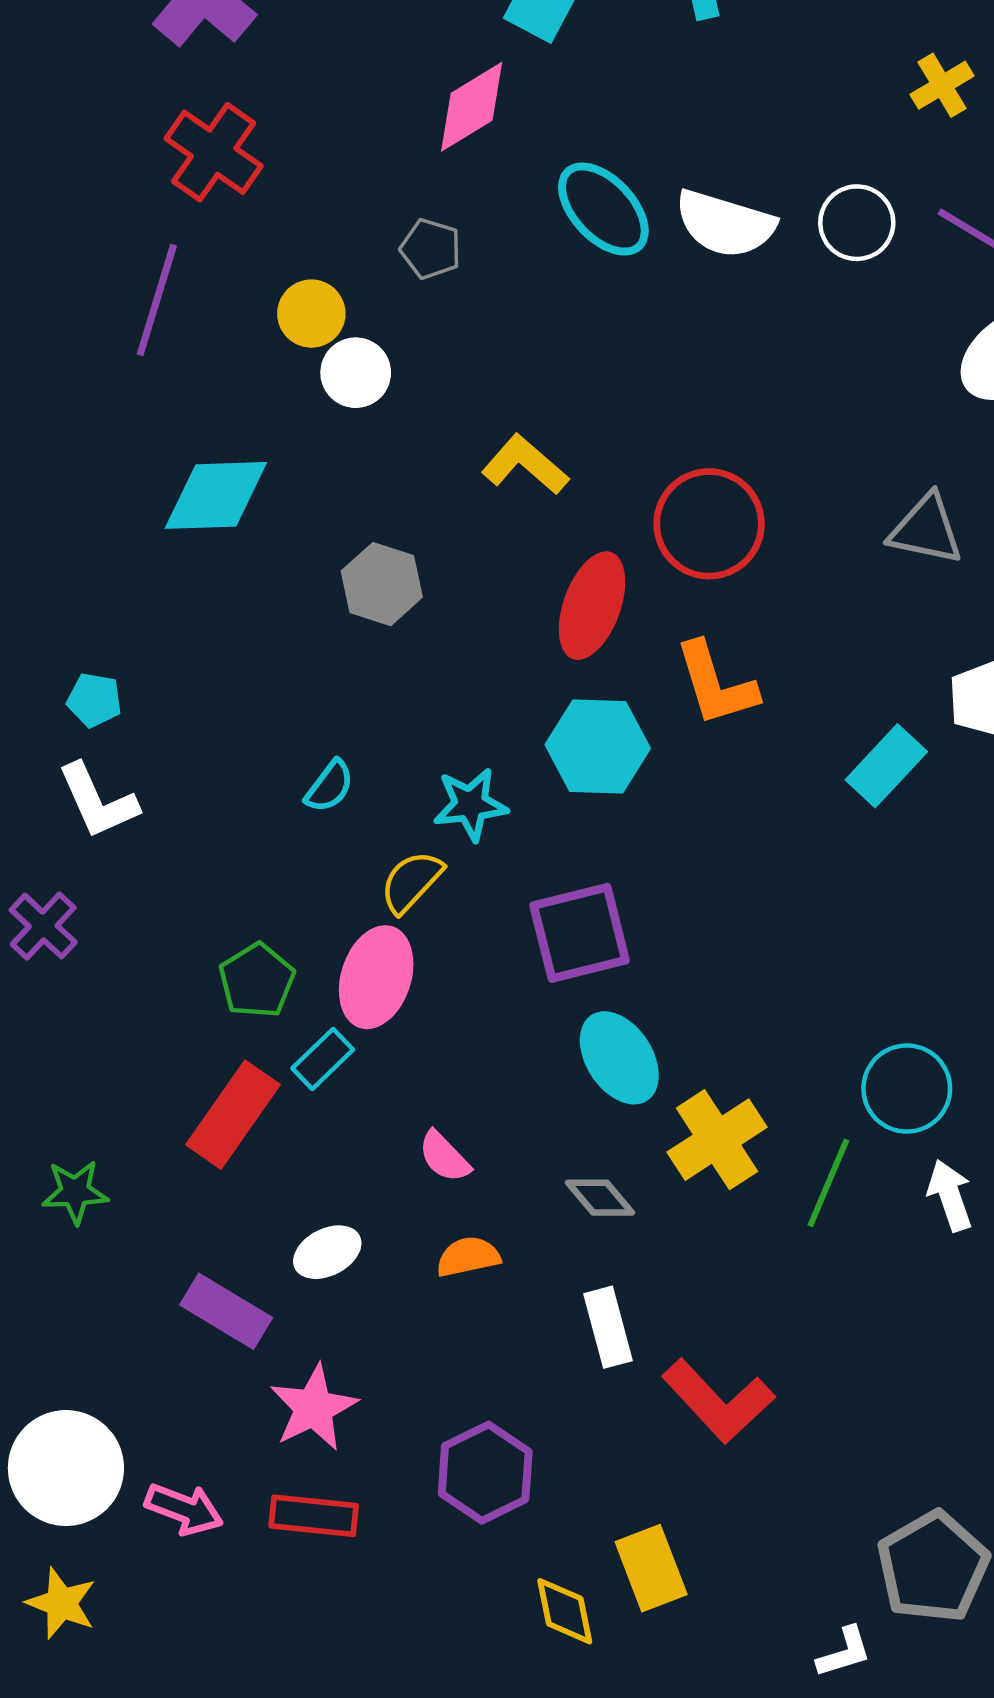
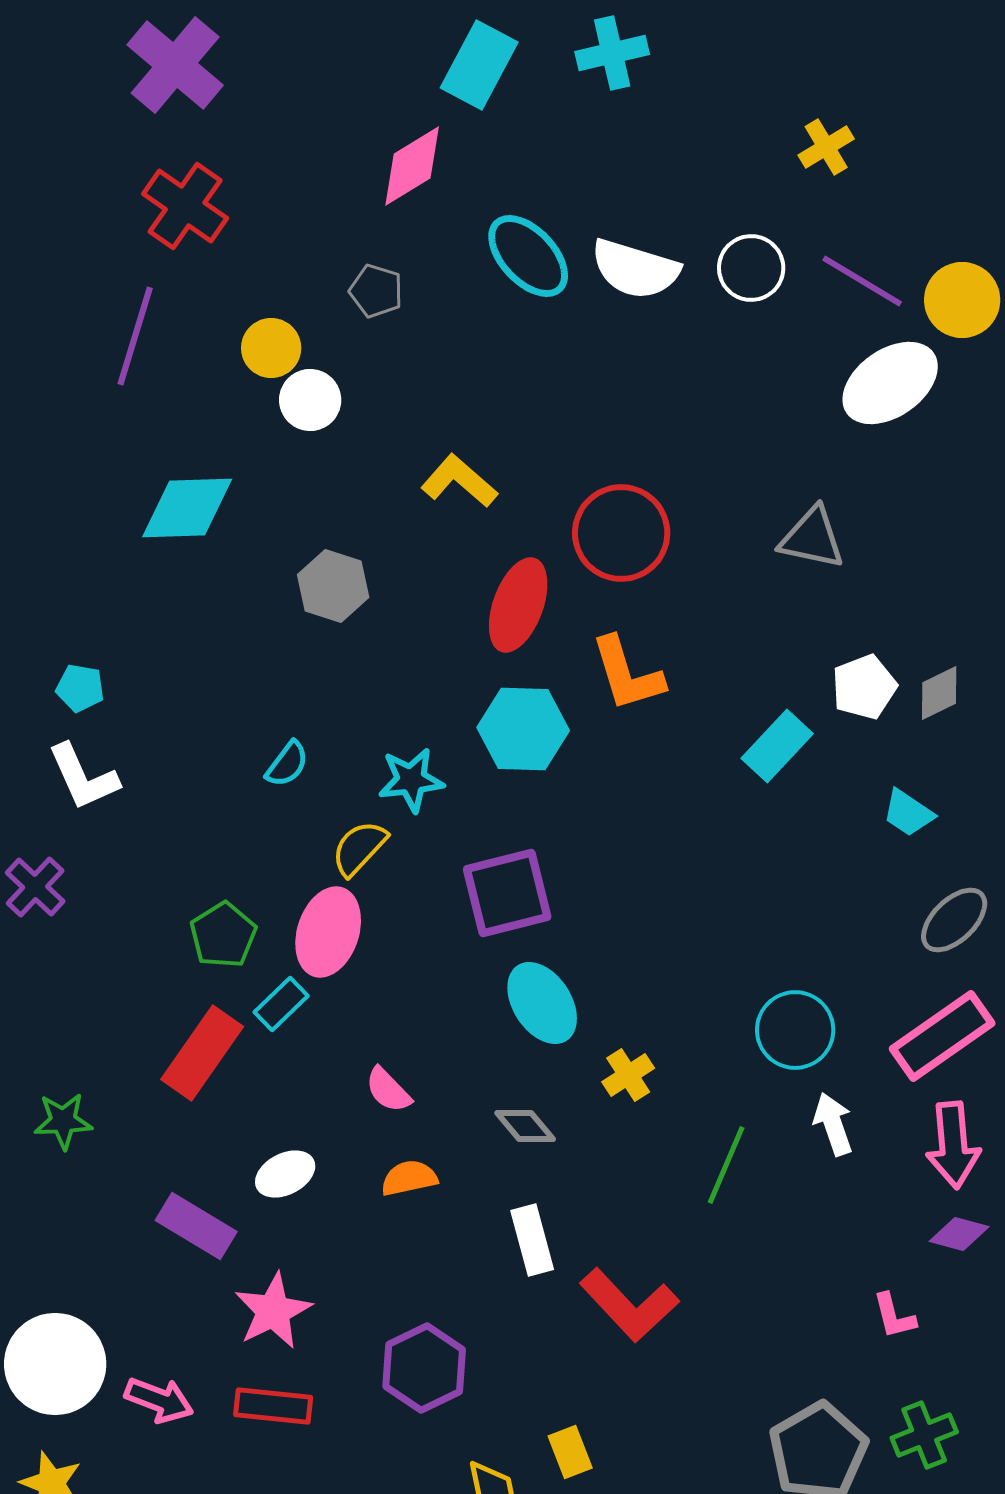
yellow cross: (717, 1140) -> (628, 1075), size x0.6
green line: (828, 1183) -> (726, 1165), moved
yellow rectangle: (651, 1568) -> (570, 1452), size x0.7

